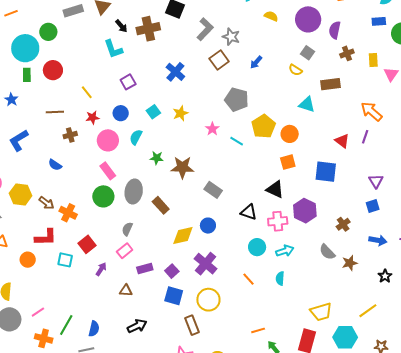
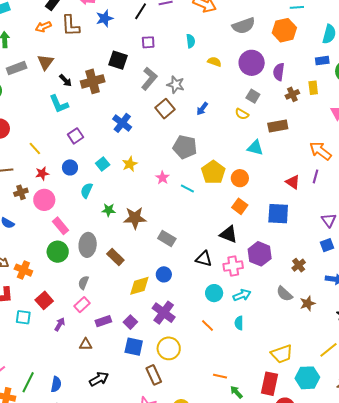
yellow rectangle: (373, 60) -> (313, 88), moved
pink circle: (108, 140) -> (44, 200), moved
orange square: (288, 162) -> (240, 206), turned -35
orange line: (258, 330) -> (220, 376), turned 32

